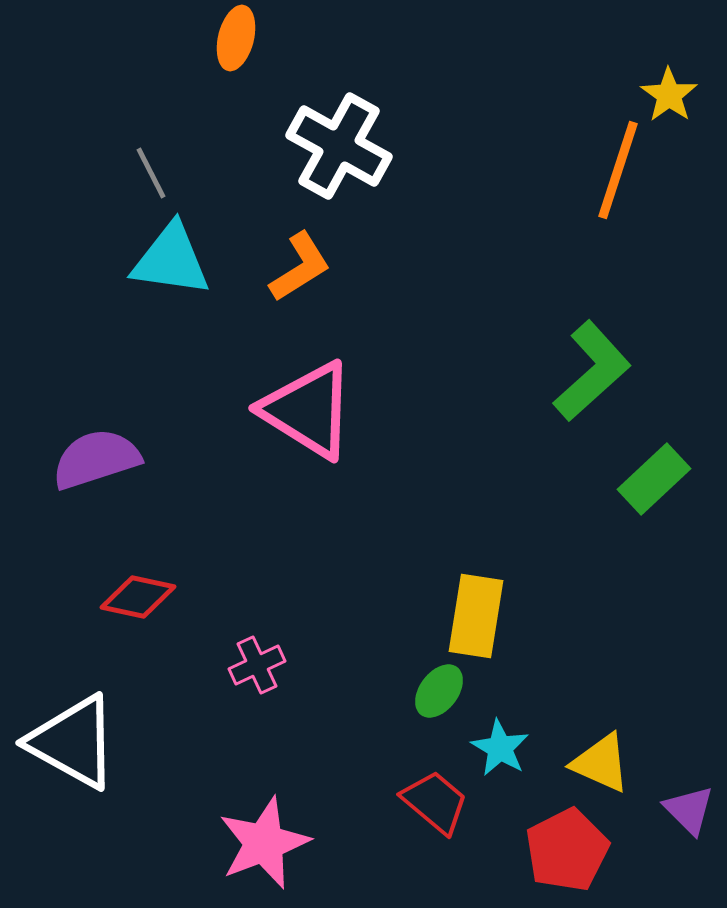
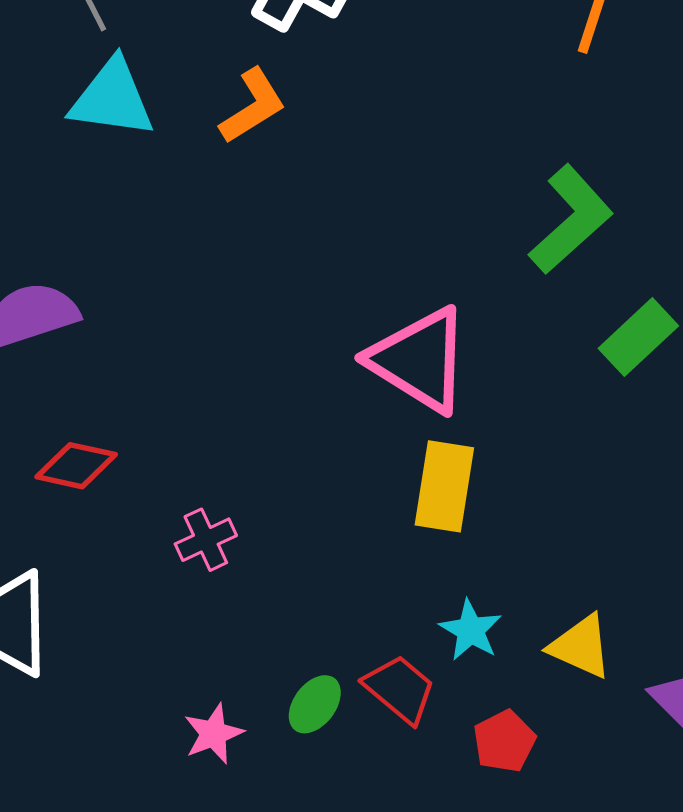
pink triangle: (308, 410) -> (419, 360), moved
green ellipse: (439, 691) -> (315, 704), moved
pink star: (264, 843) -> (213, 734), size x0.6
red pentagon: (567, 850) -> (504, 741), moved, size x0.7

